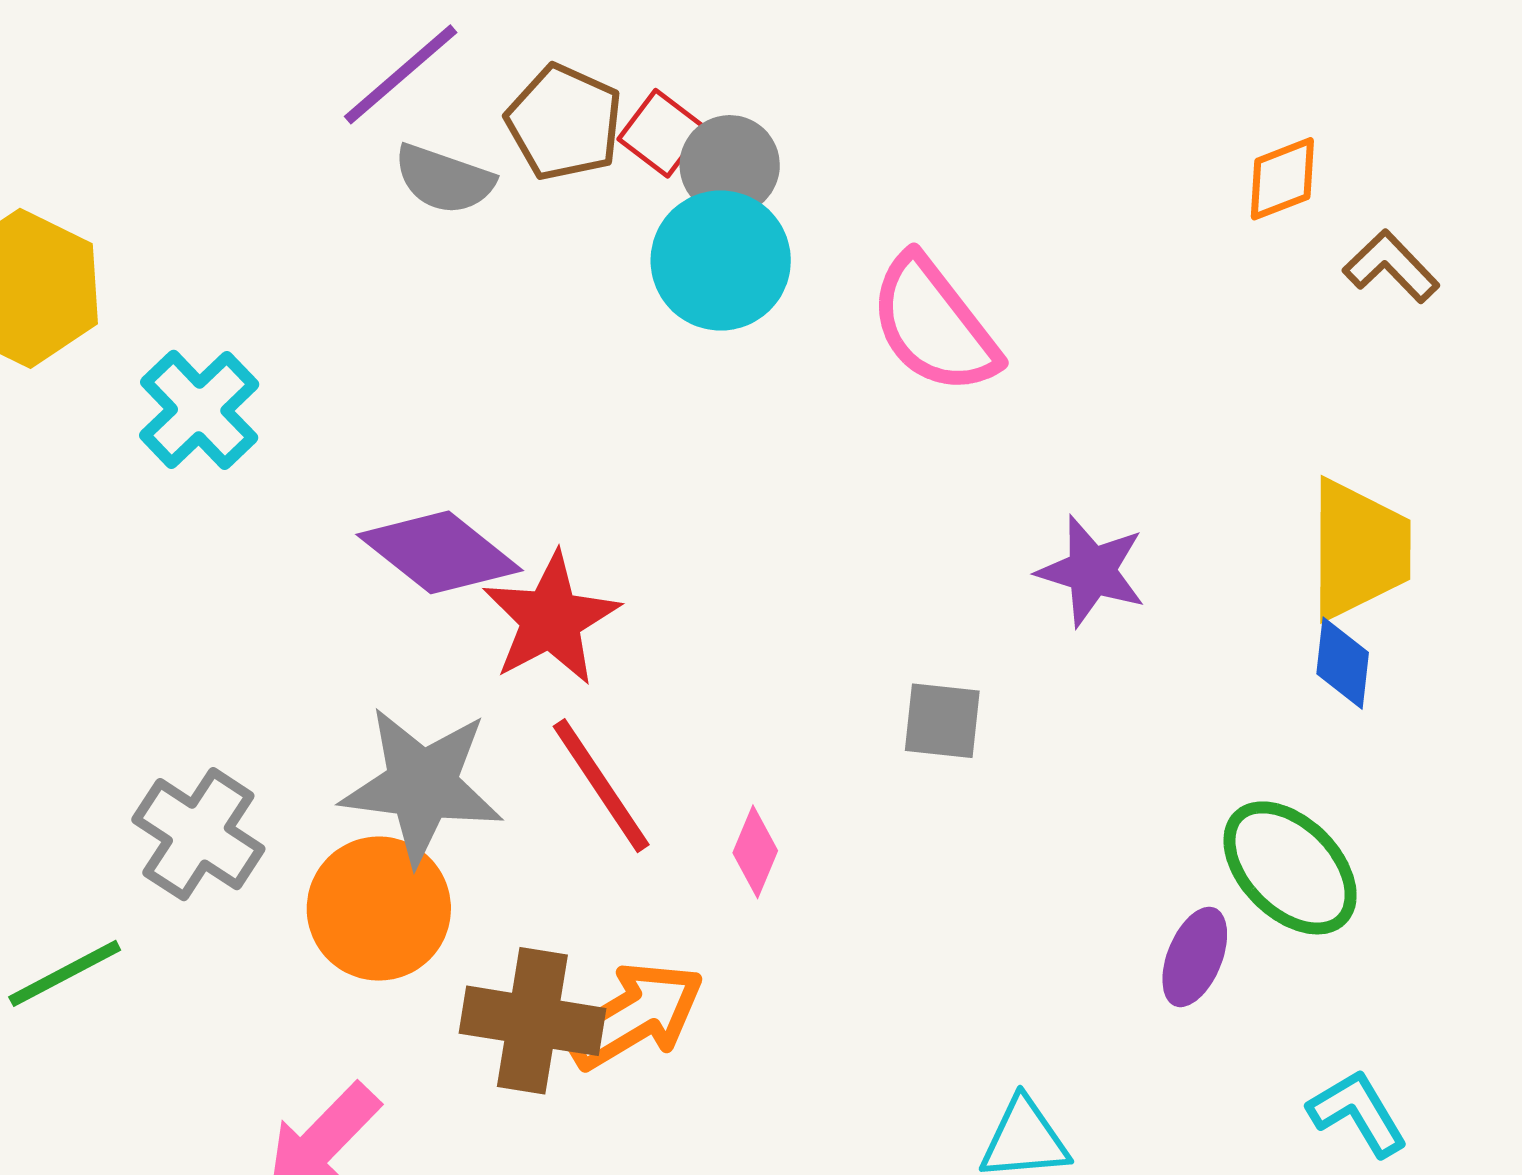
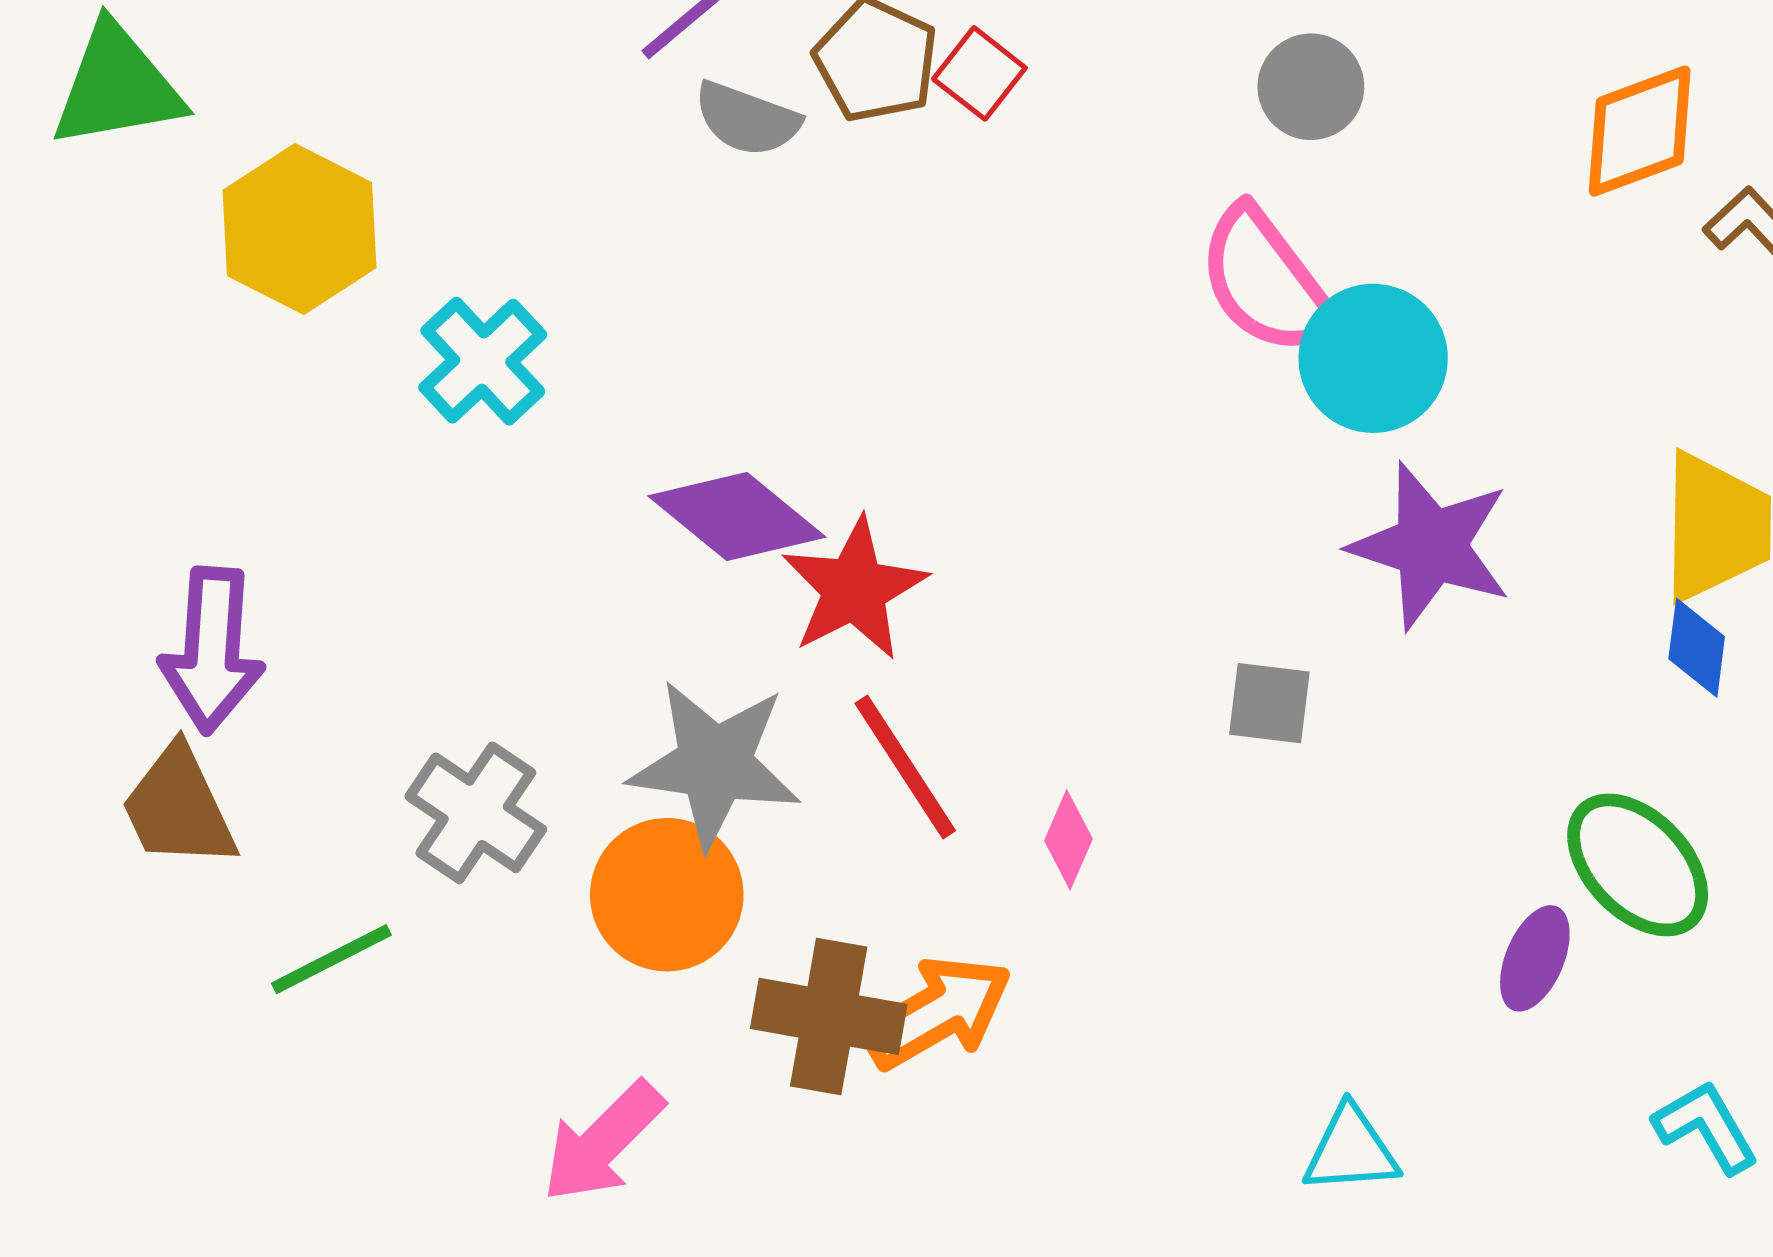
gray circle: (730, 165) -> (1311, 87), moved
orange diamond: (1282, 179) -> (1640, 131), size x1.5
cyan circle: (721, 260) -> (1373, 358), moved
purple star: (1092, 571) -> (1431, 546), size x1.4

